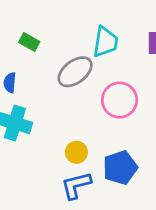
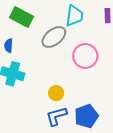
green rectangle: (29, 42) -> (21, 17), size x1.6
blue pentagon: (120, 168) -> (86, 116), moved

